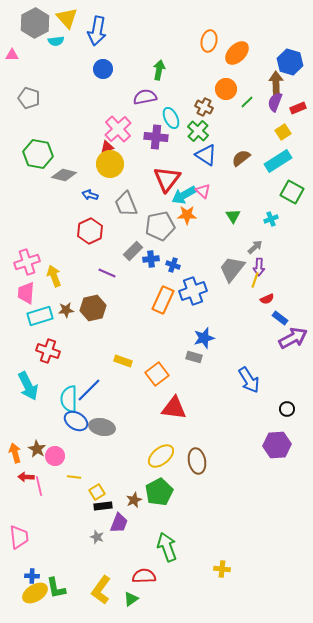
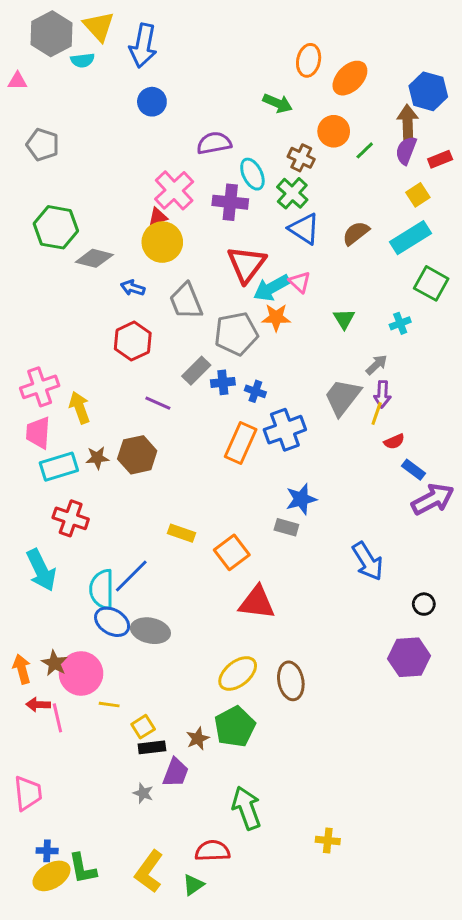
green arrow: (159, 70) -> (278, 103), moved, turned 102
pink circle: (55, 456) -> (81, 673), size x1.5

